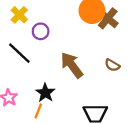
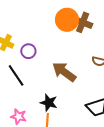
black line: (19, 53) -> (16, 75), turned 30

